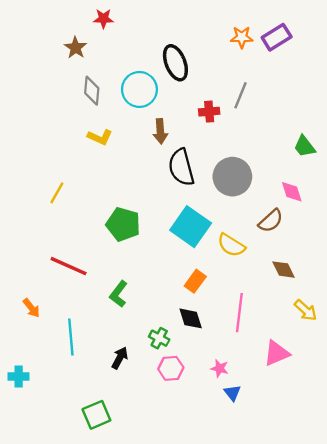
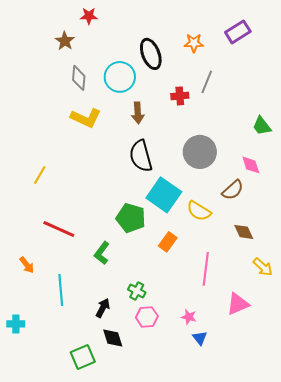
orange star: (242, 37) -> (194, 43), moved
yellow L-shape: (100, 137) -> (86, 118), size x1.4
black semicircle: (181, 167) -> (141, 156), moved
yellow line: (57, 193) -> (40, 175), moved
green pentagon: (123, 224) -> (131, 218), moved
black diamond: (191, 318) -> (113, 338), moved

